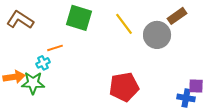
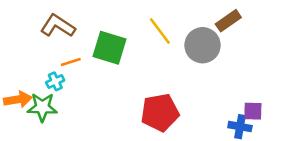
green square: (79, 18) -> (109, 48), moved
brown L-shape: (20, 20) -> (58, 26), moved

